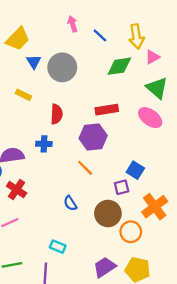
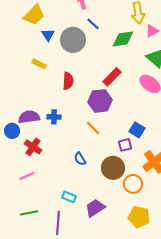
blue line: (100, 35) -> (93, 24), moved
red rectangle: (107, 110) -> (112, 77), turned -36
blue cross: (44, 144) -> (54, 117), moved
purple trapezoid: (104, 267) -> (95, 208), moved

